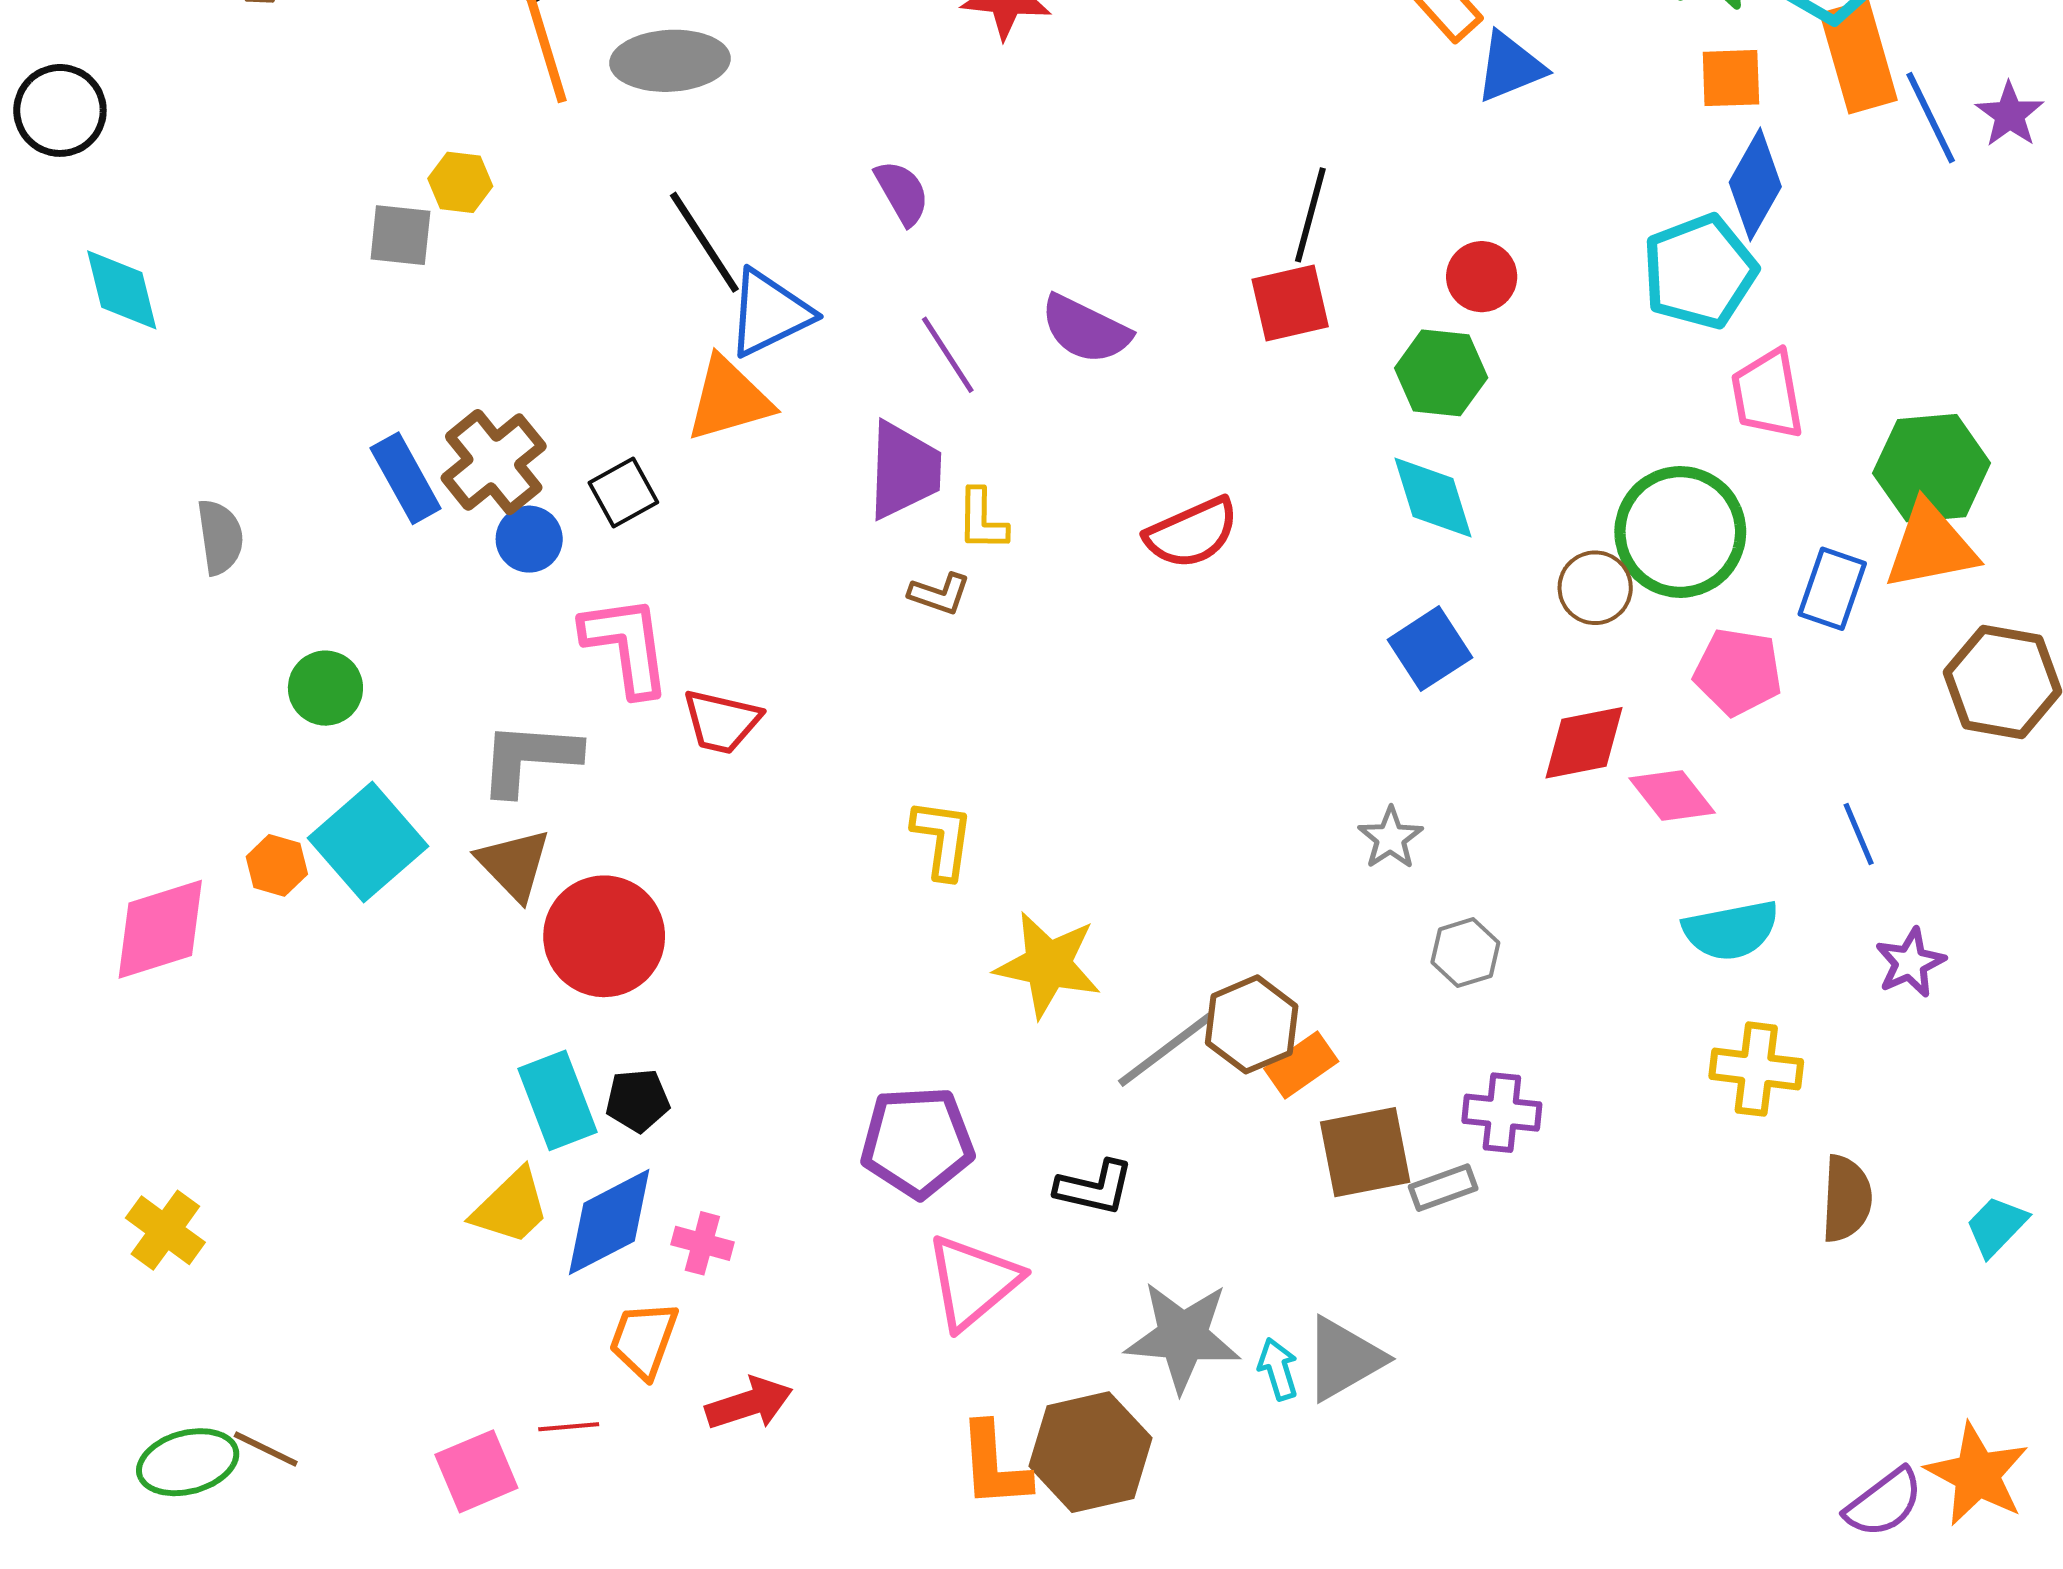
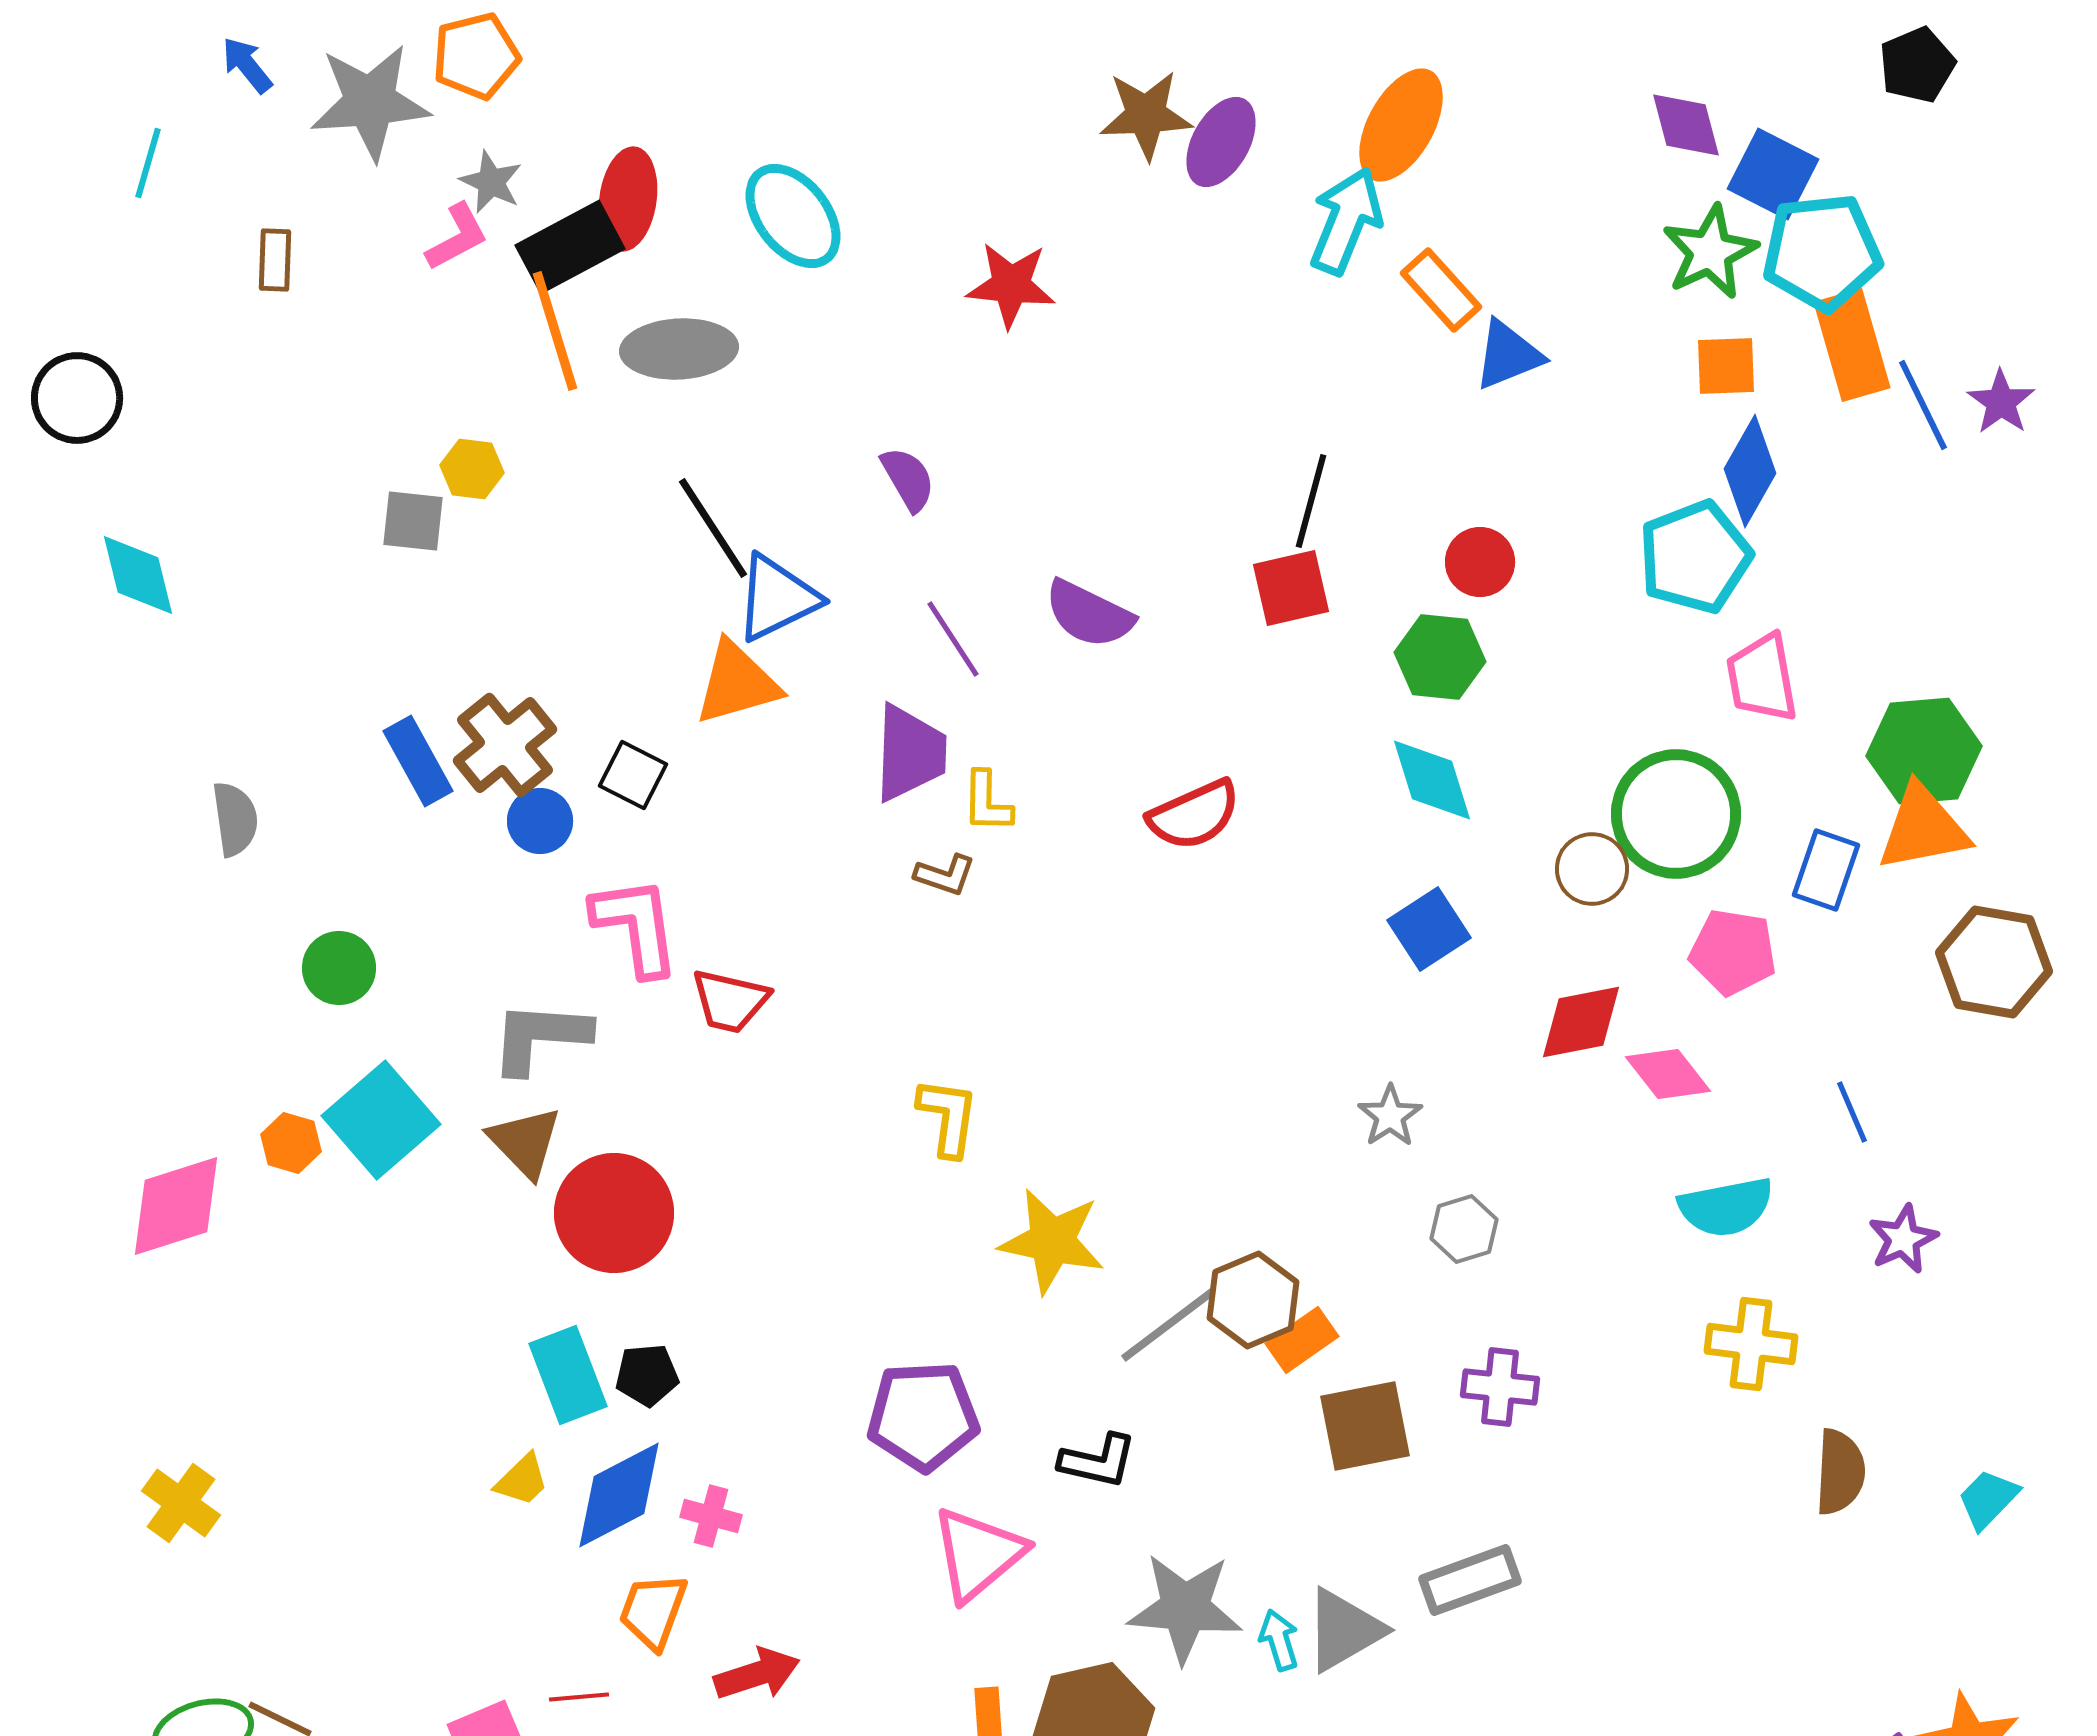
black square: (623, 492) -> (633, 775), turned -34
gray rectangle: (1443, 1188) -> (1470, 1580), moved, size x1.5
yellow trapezoid: (511, 1207) -> (522, 1480), size x0.7

